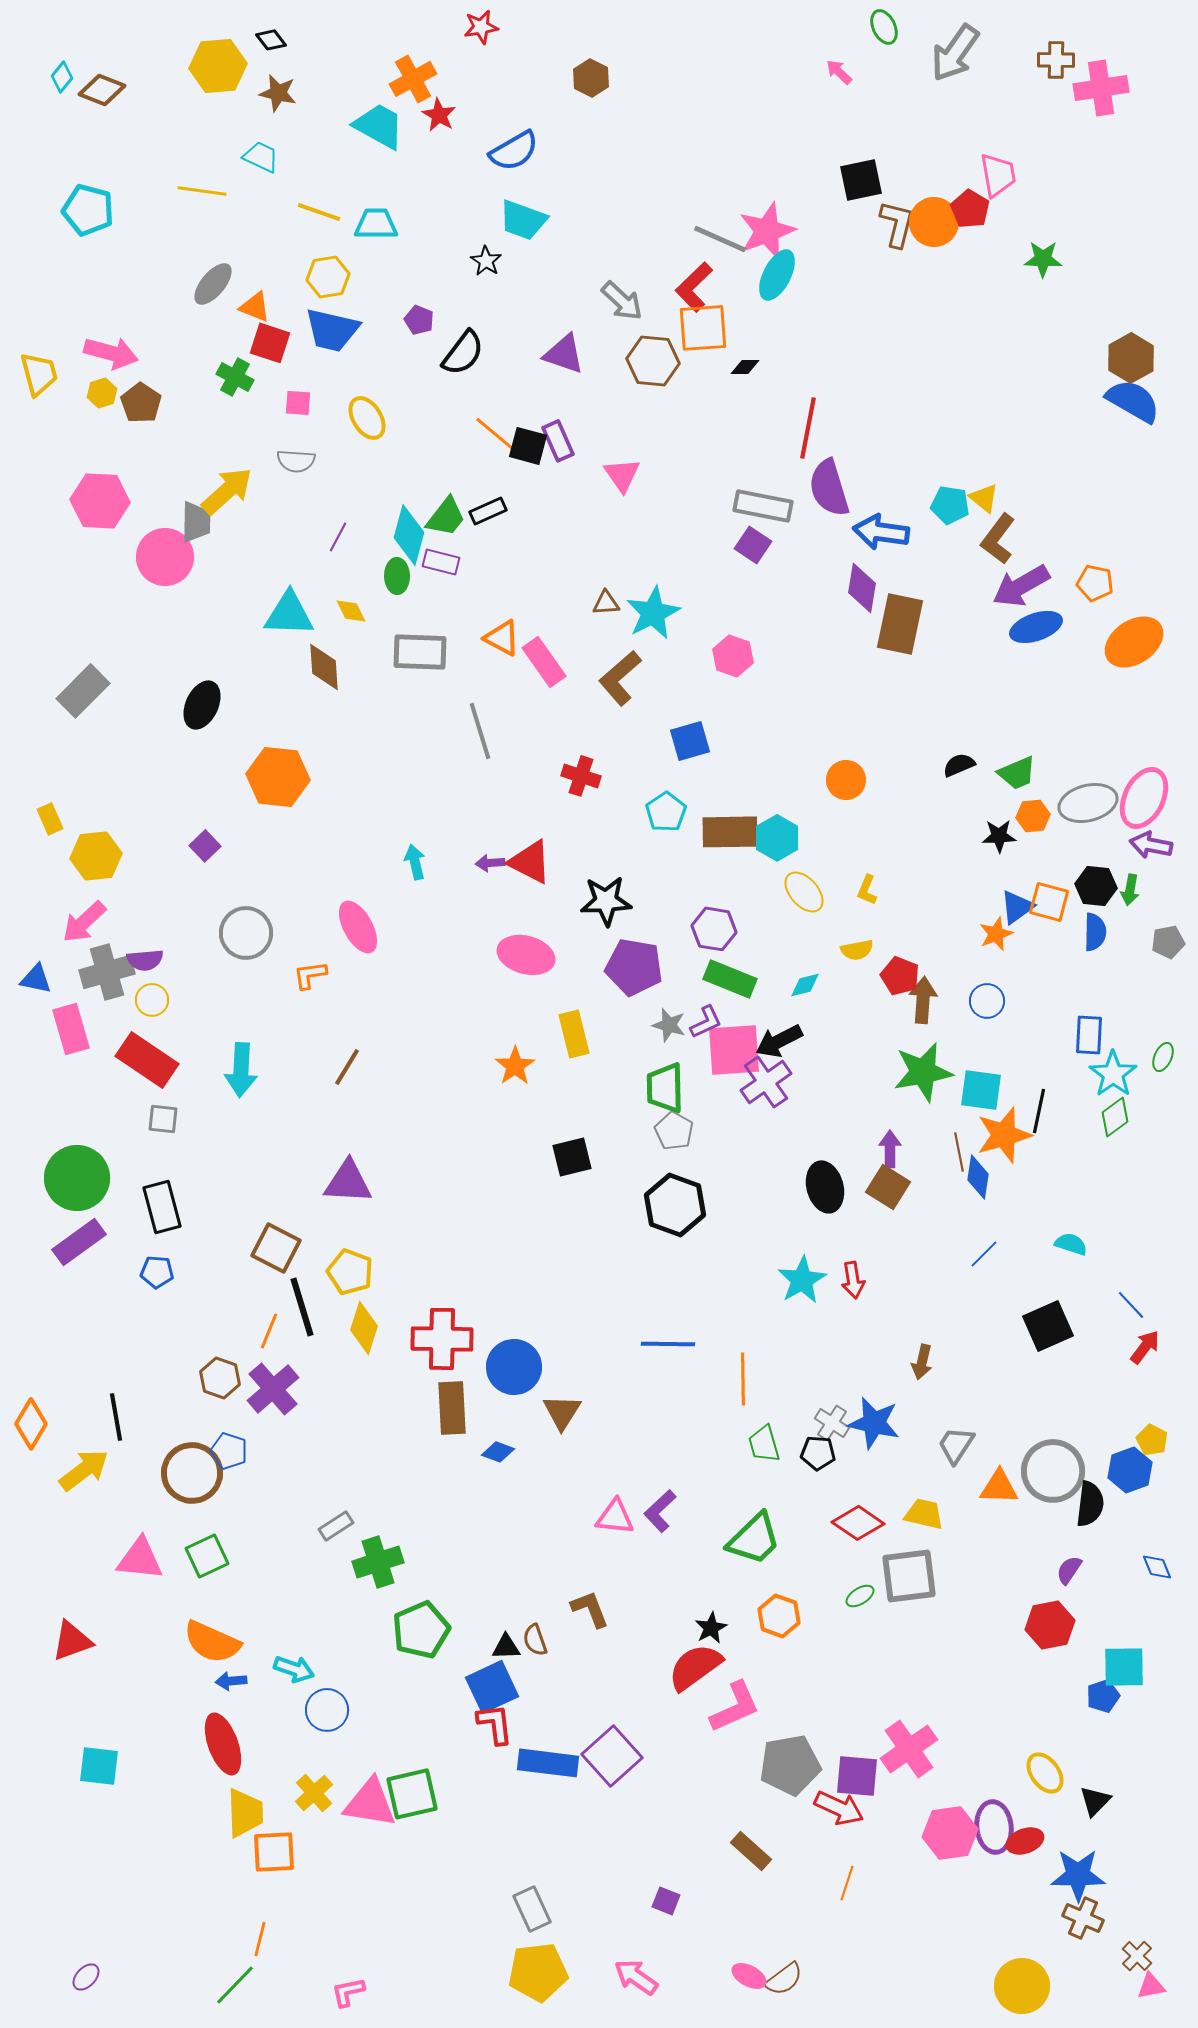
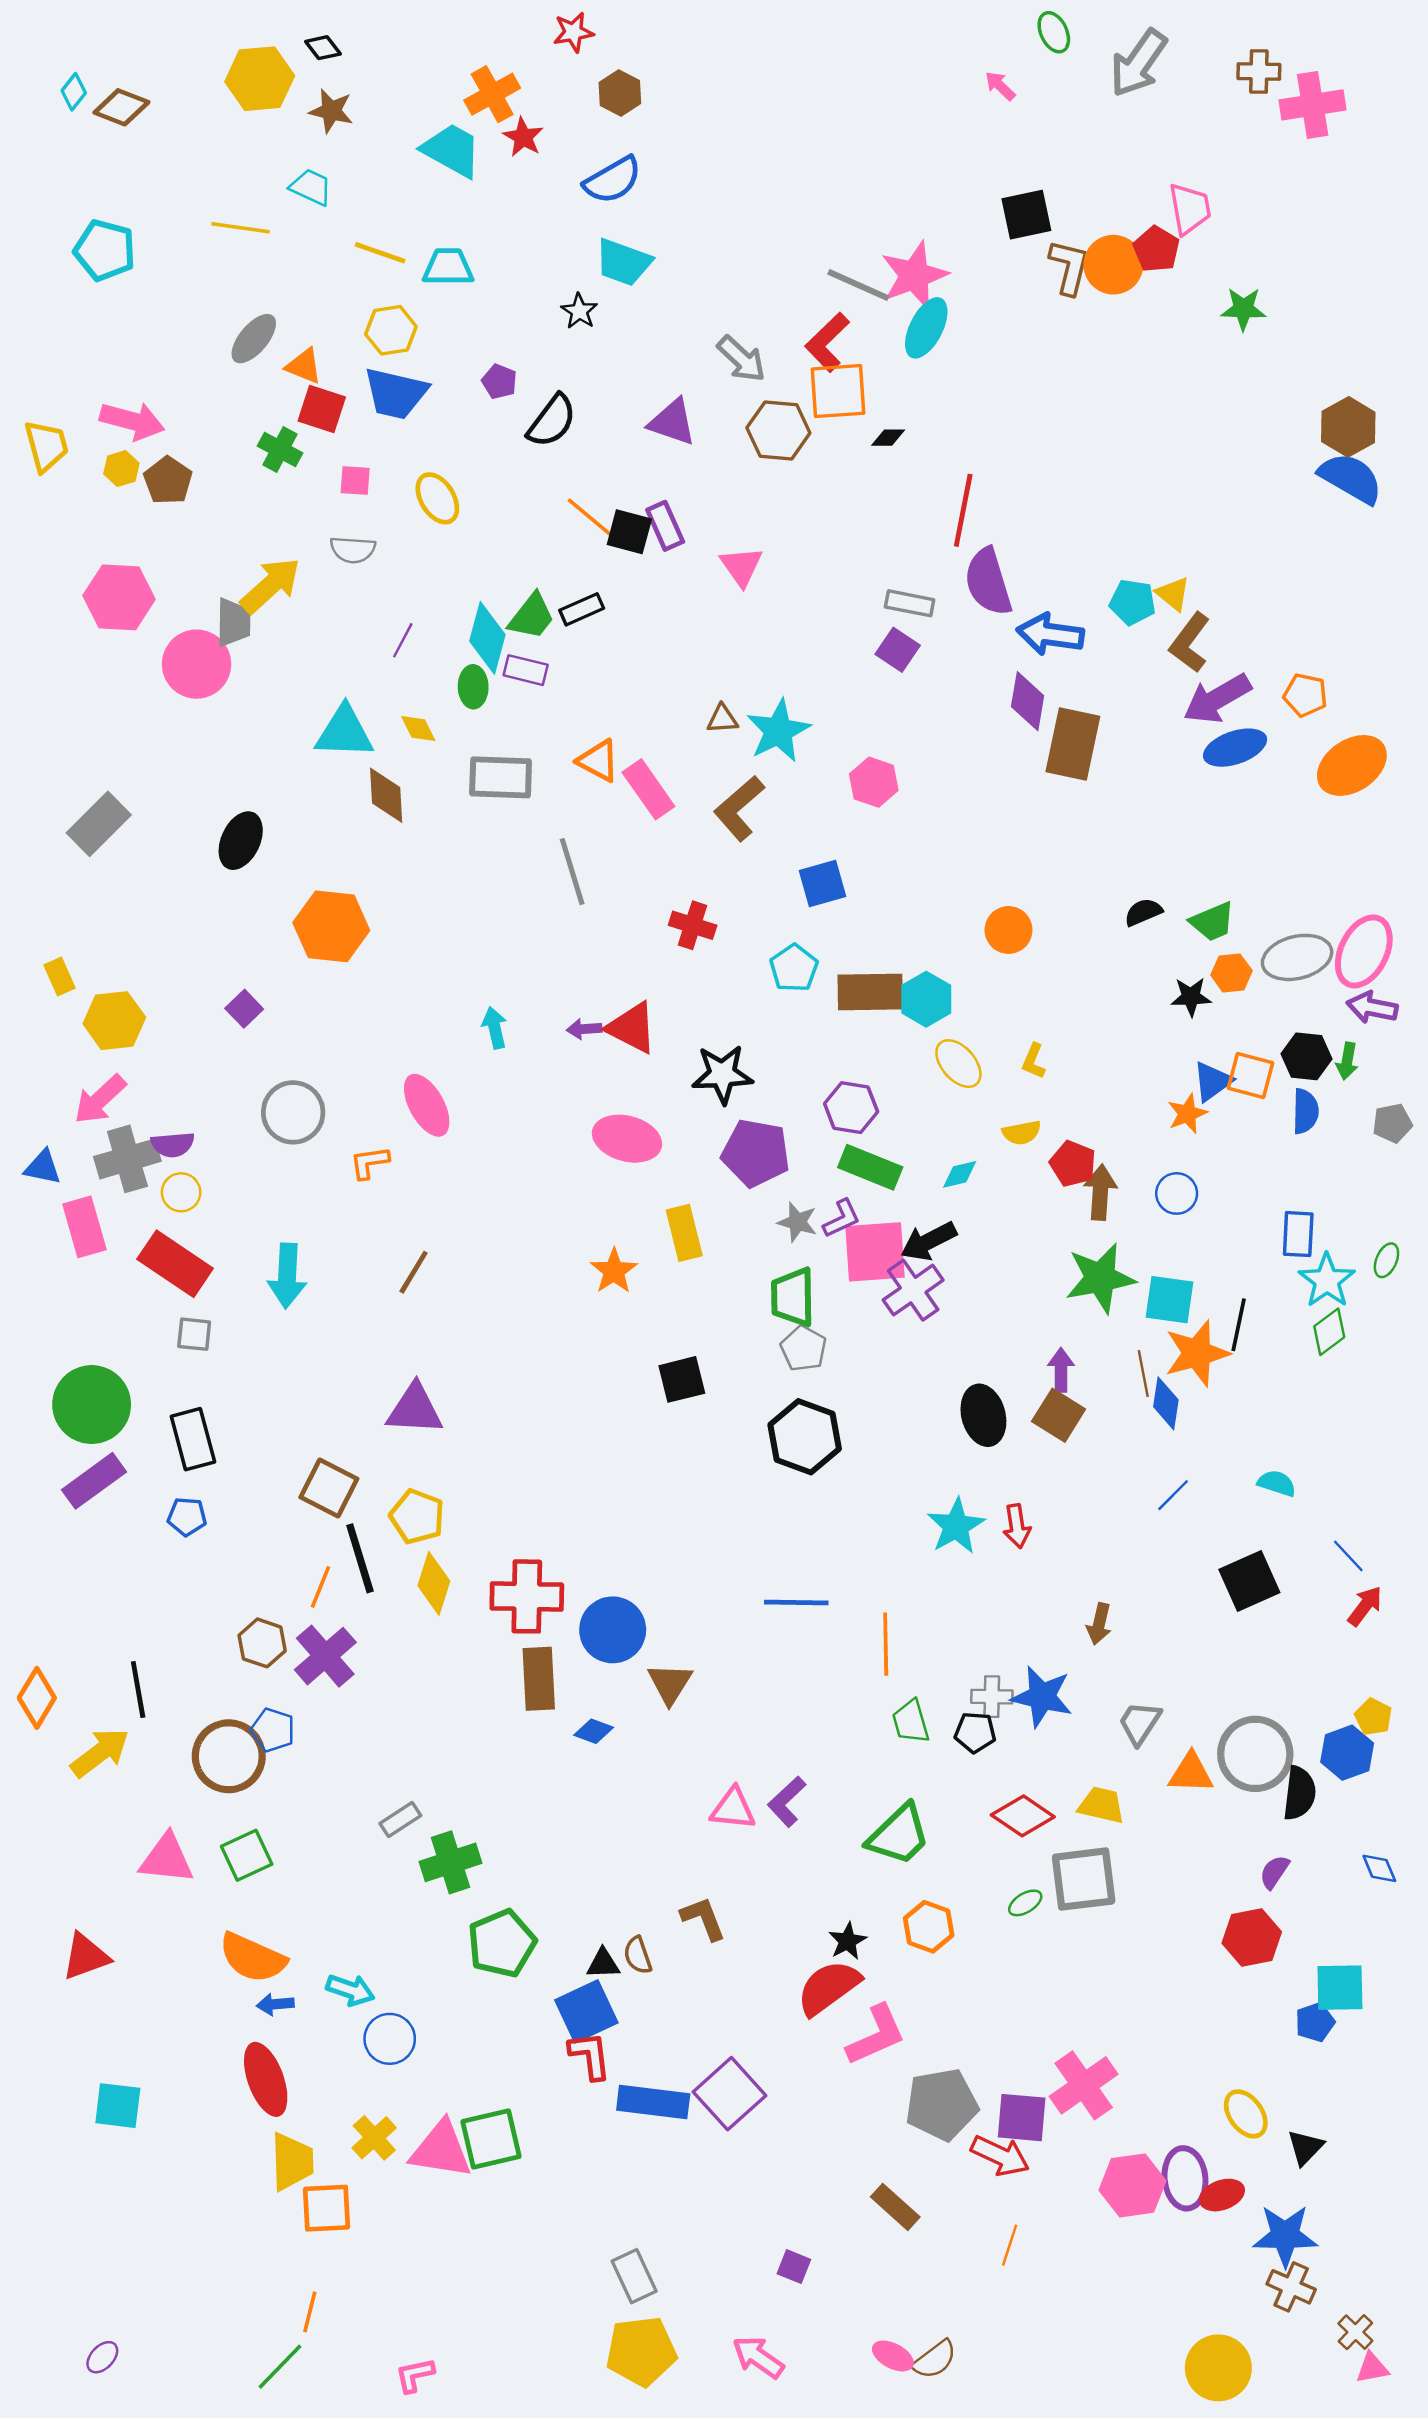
brown hexagon: (591, 78) -> (620, 93), moved
gray rectangle: (763, 506) -> (910, 603), size x0.7
gray cross: (832, 1423) -> (992, 1697), turned -32

